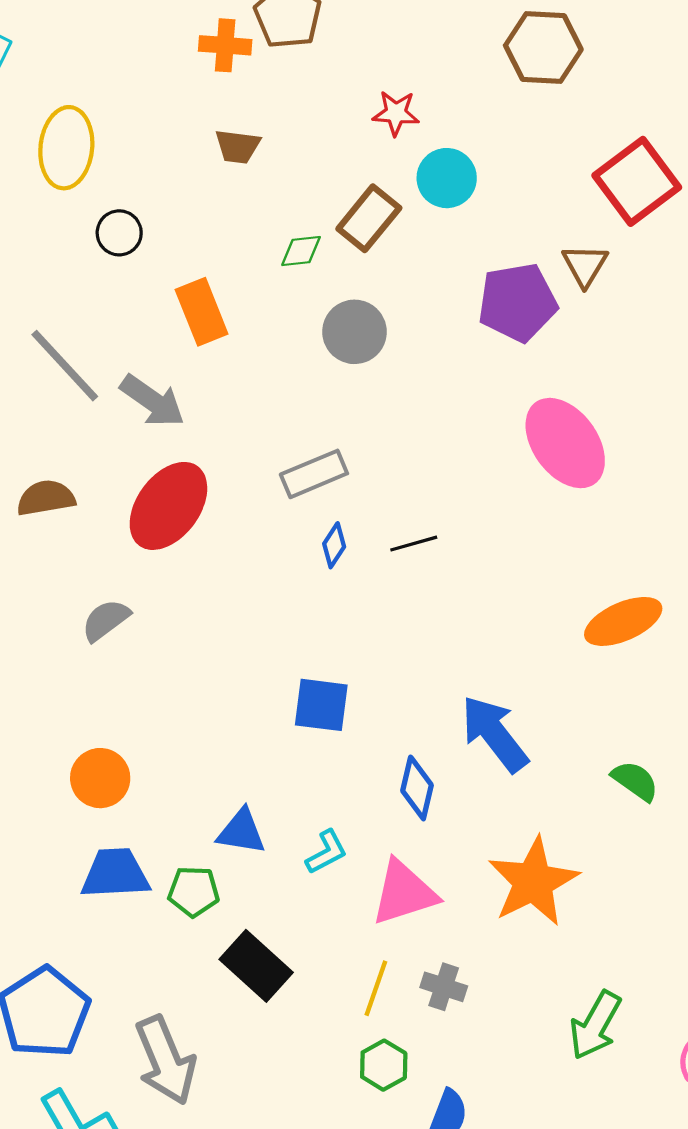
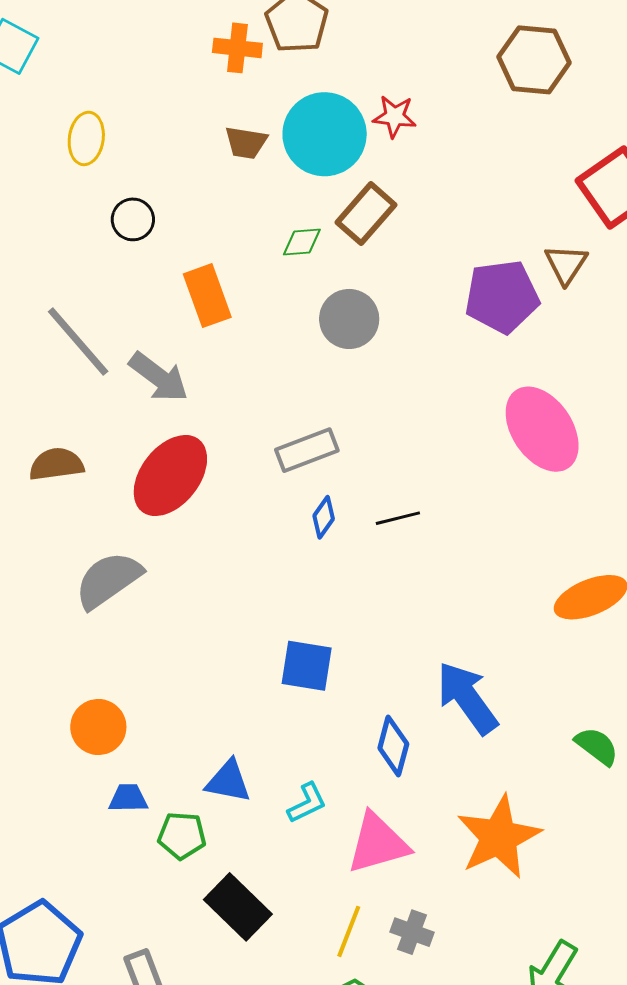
yellow ellipse: (66, 148) -> (86, 138), size x0.7
cyan circle: (447, 178) -> (325, 134), moved, size x1.5
gray semicircle: (106, 620) -> (108, 580), size x1.5
blue trapezoid: (115, 874) -> (128, 798), moved, size x0.6

